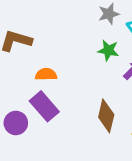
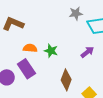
green star: (108, 50) -> (51, 51), moved

